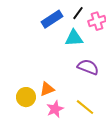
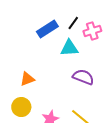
orange triangle: (47, 89) -> (27, 79), moved

